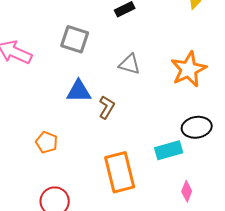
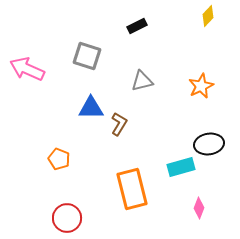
gray triangle: (130, 64) -> (142, 81), turned -30
orange star: (189, 69) -> (201, 86), size x0.7

